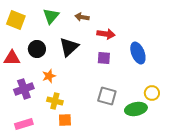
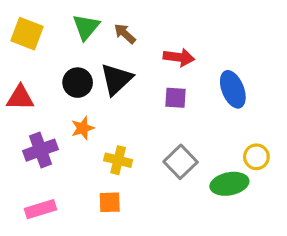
brown arrow: (82, 17) -> (125, 34), moved, turned 32
black circle: (37, 49) -> (78, 83), moved
gray square: (107, 96) -> (181, 162), turned 30
yellow cross: (55, 101) -> (118, 160), moved

